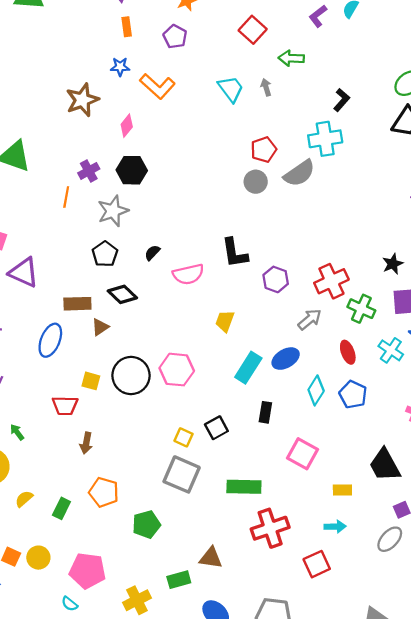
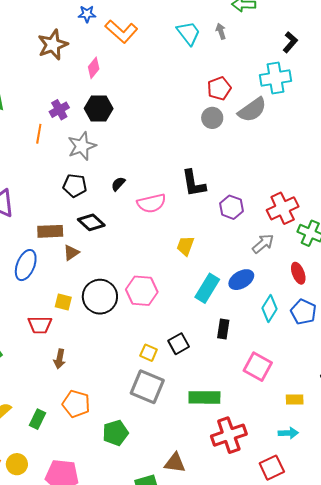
black pentagon: (105, 254) -> (75, 186), turned -30

